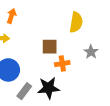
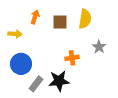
orange arrow: (11, 16) -> (35, 17), moved
brown square: (50, 47) -> (60, 22), moved

